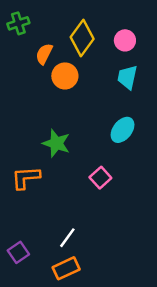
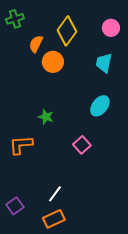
pink circle: (125, 40) -> (111, 28), moved
green star: (56, 143) -> (46, 117), size x0.7

